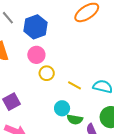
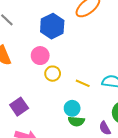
blue hexagon: (36, 27) -> (52, 26), moved
green semicircle: (75, 119) -> (76, 121), moved

